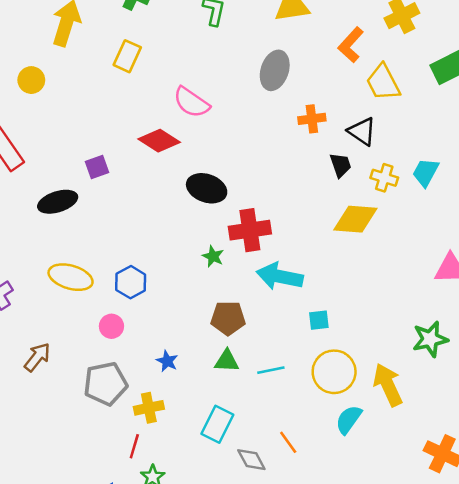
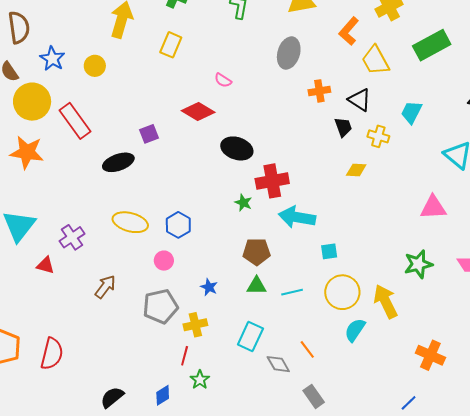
pink semicircle: (191, 102) -> (223, 80), size x0.6
cyan trapezoid: (426, 172) -> (411, 112), moved
yellow diamond: (355, 219) -> (356, 170), size x0.6

